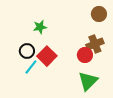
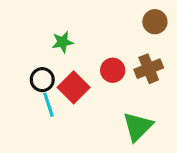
red circle: (85, 55) -> (113, 70), moved
cyan line: (31, 67) -> (49, 105), turned -56

